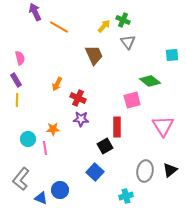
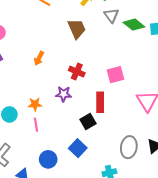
green diamond: (150, 81) -> (134, 25), moved
red cross: (78, 98) -> (77, 72), moved
pink line: (45, 148) -> (36, 125), moved
blue circle: (60, 190) -> (48, 159), moved

